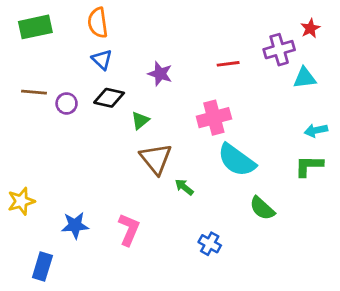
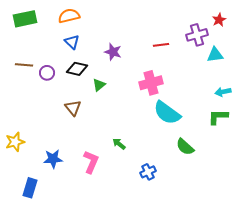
orange semicircle: (98, 23) -> (69, 16), turned 85
brown triangle: (156, 159) -> (73, 108), moved, size x0.7
green arrow: (184, 187) -> (119, 144), moved
blue cross: (210, 244) -> (148, 172), turned 35

